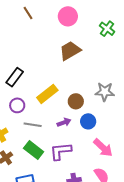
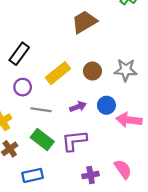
brown circle: (76, 101) -> (92, 71), moved
pink arrow: (103, 148) -> (129, 120), moved, turned 145

